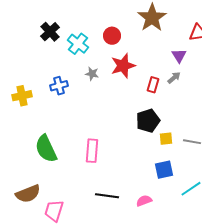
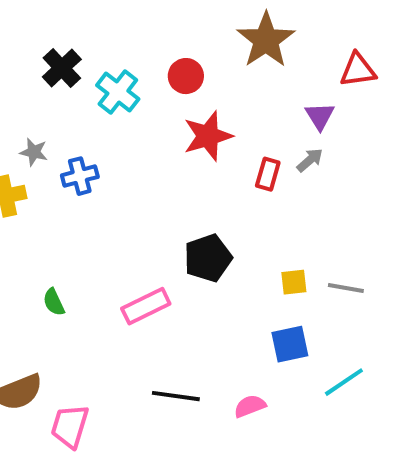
gray star: (92, 74) -> (34, 152), moved
black pentagon: (148, 121) -> (208, 258), moved
green semicircle: (46, 149) -> (54, 302), size x0.5
pink rectangle: (92, 151) -> (146, 306), turned 60

